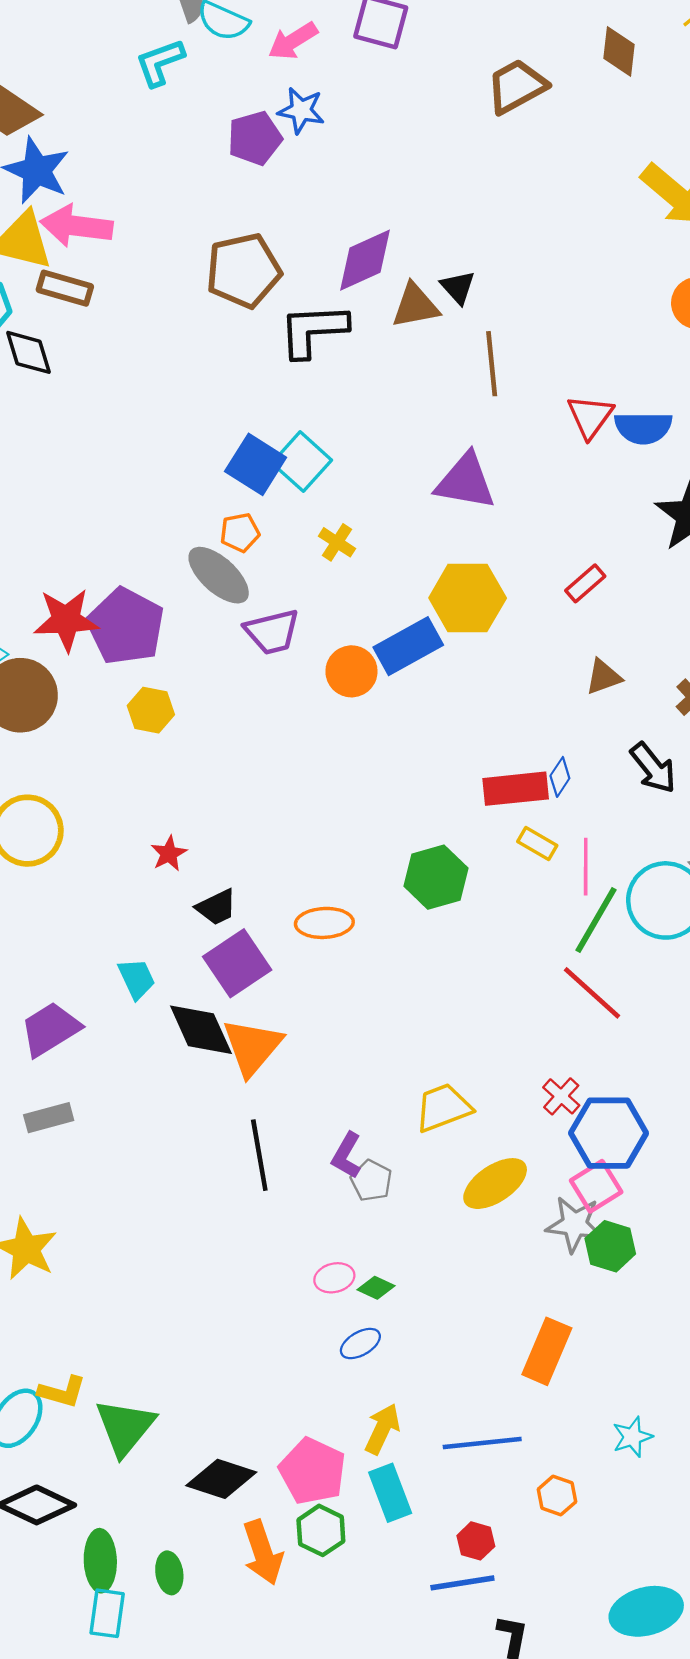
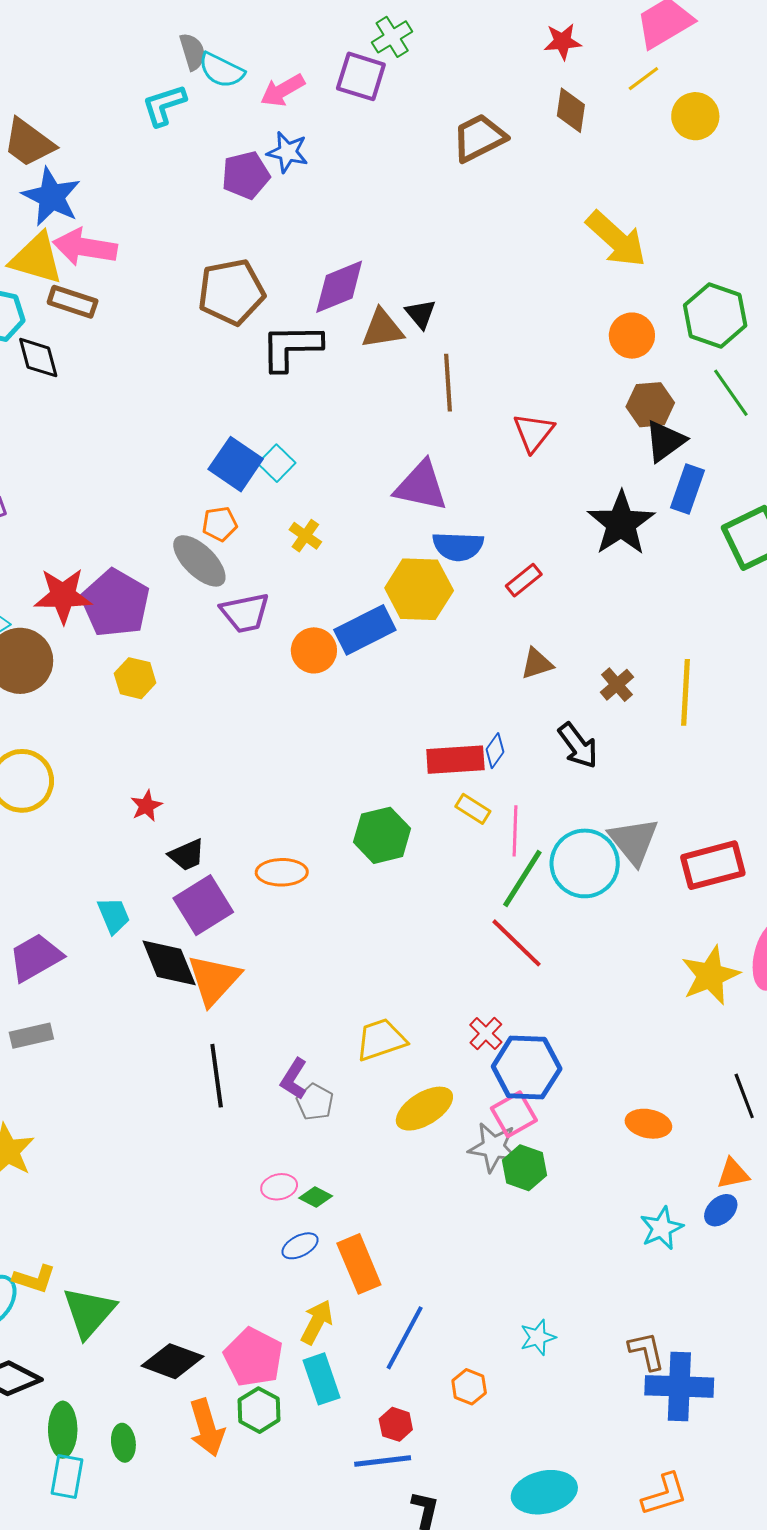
blue semicircle: (643, 428) -> (458, 546), moved
cyan square: (302, 462) -> (277, 463), size x0.7
orange rectangle: (547, 1351) -> (359, 1264), moved, turned -48
blue line: (482, 1443) -> (405, 1338), turned -58

